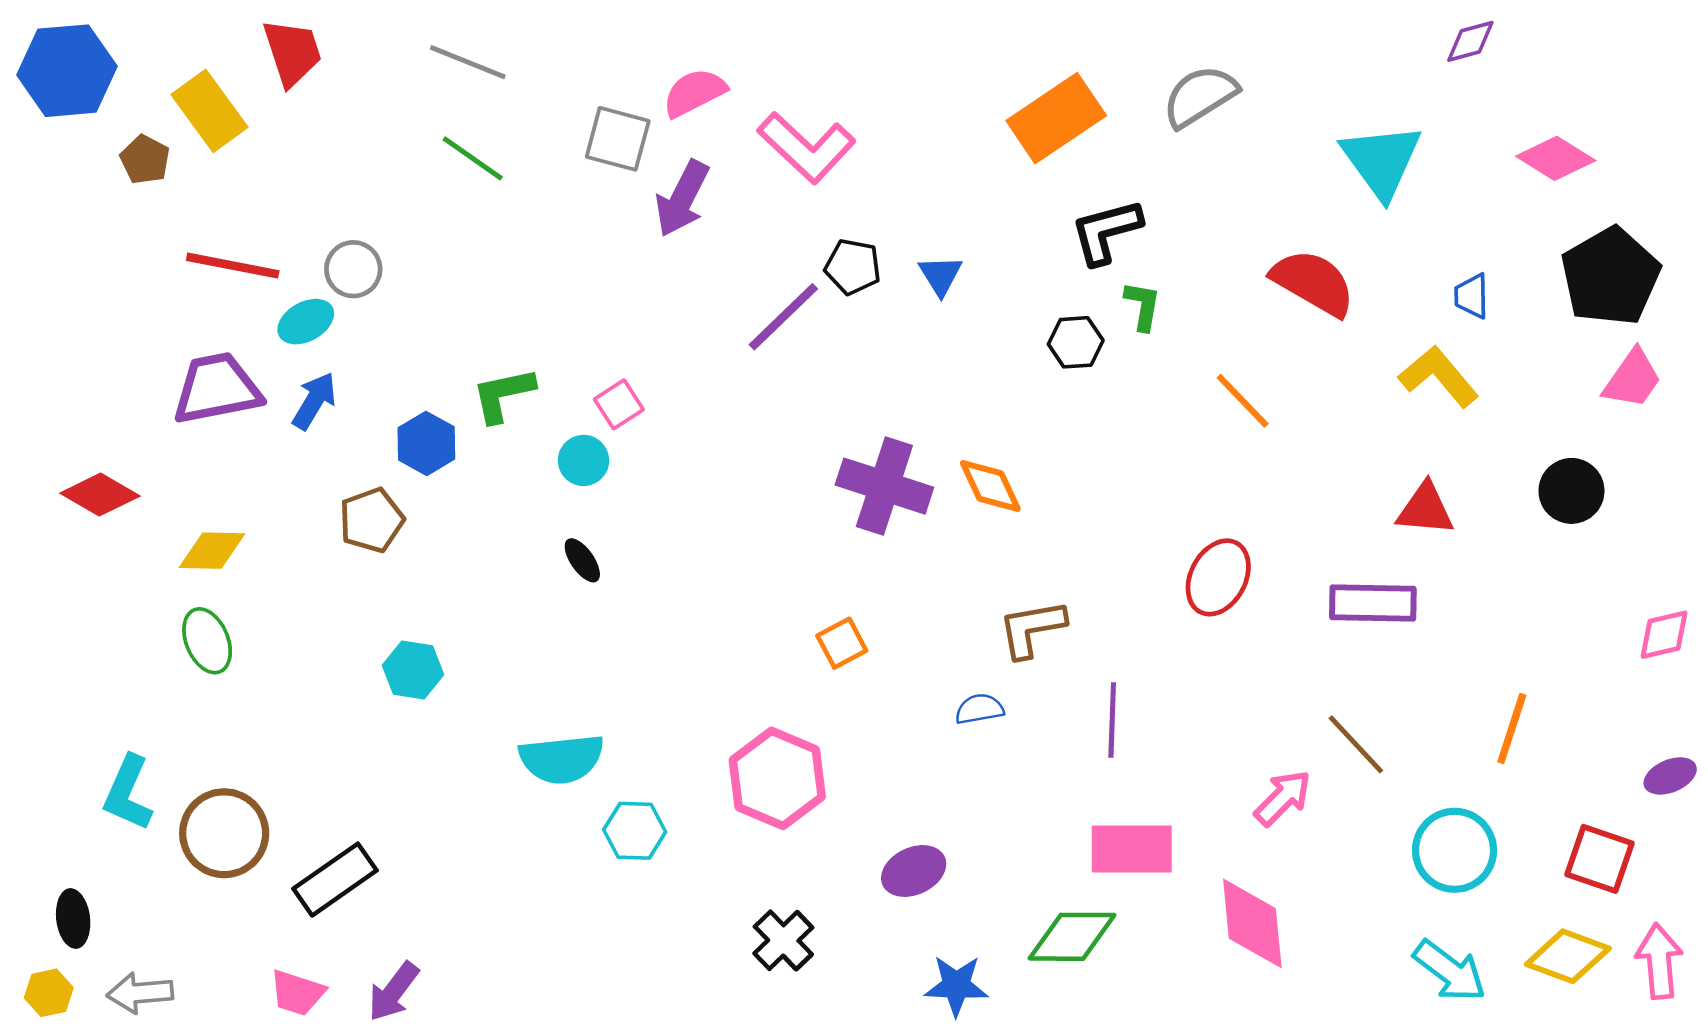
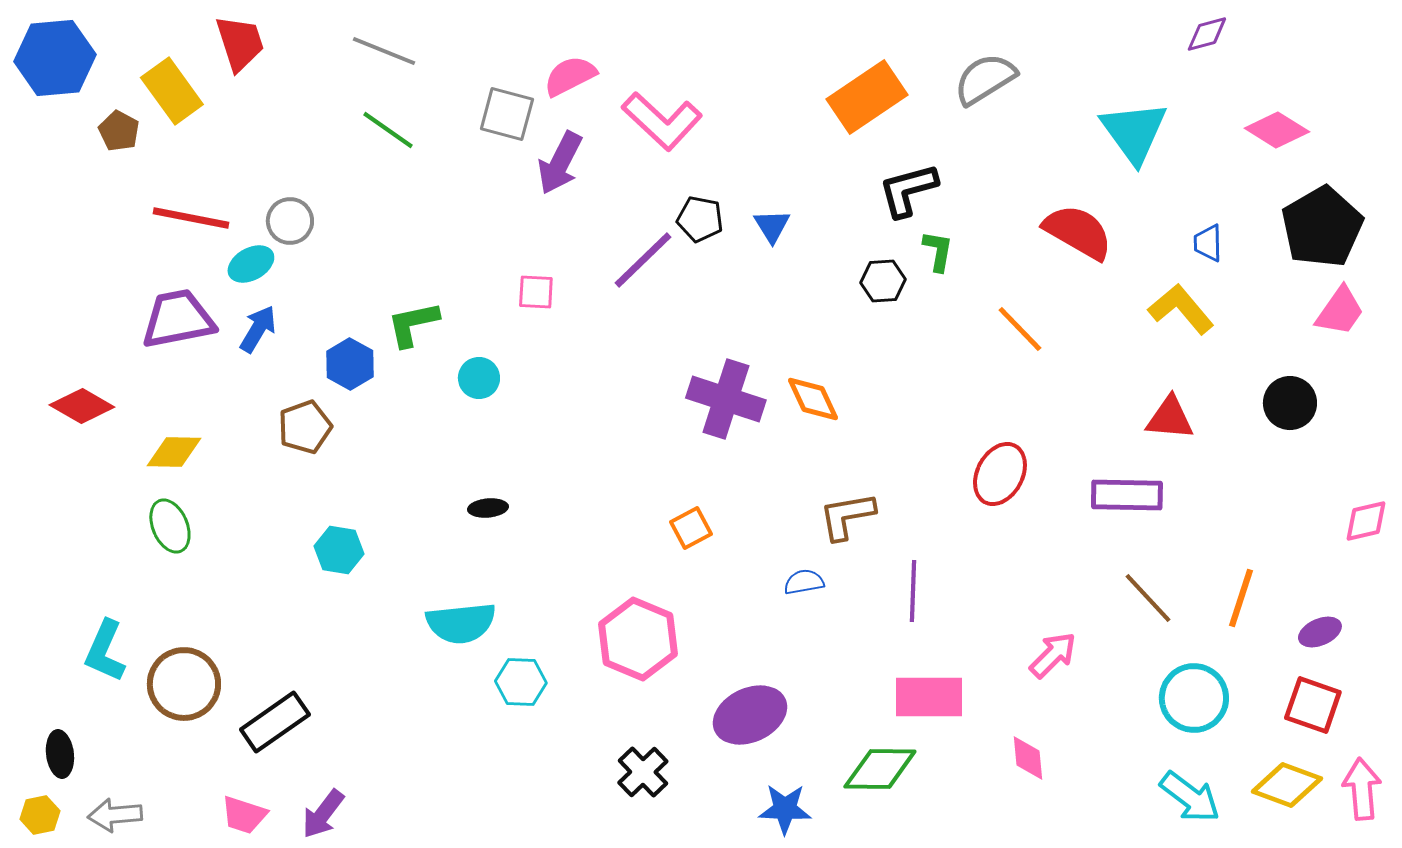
pink square: (619, 404) -> (536, 292), moved, turned 36
black ellipse: (582, 560) -> (488, 508), moved, turned -60
brown line: (1356, 744) -> (1148, 598), moved
purple ellipse: (1670, 776) -> (1320, 632), moved
purple ellipse: (914, 871) -> (750, 715), size x1.4
pink diamond: (1252, 923) -> (1028, 758), size x0.6

